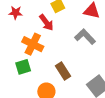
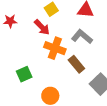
orange cross: (33, 44) -> (55, 48), moved
brown rectangle: (63, 71) -> (76, 64), moved

